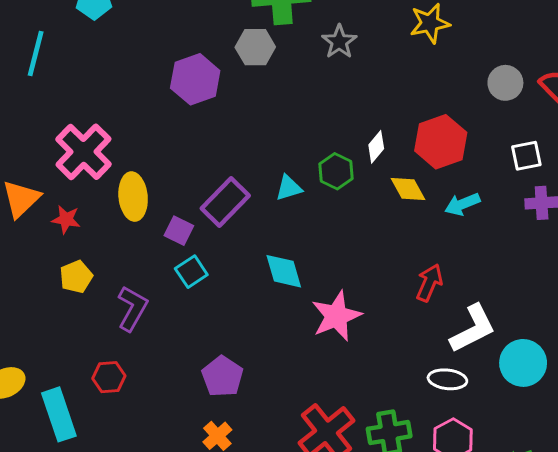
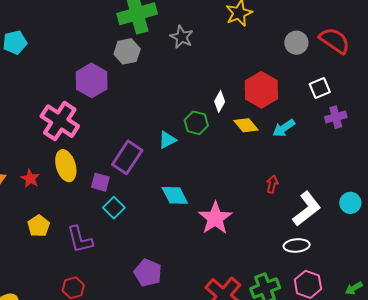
pink cross: (83, 152) -> (60, 121), moved
red star: (66, 219) -> (30, 179), moved, turned 30
red arrow: (429, 283) -> (272, 184), size x0.7
purple L-shape: (132, 308) -> (80, 239), turned 148
cyan circle: (523, 363) -> (350, 203), moved, size x0.7

